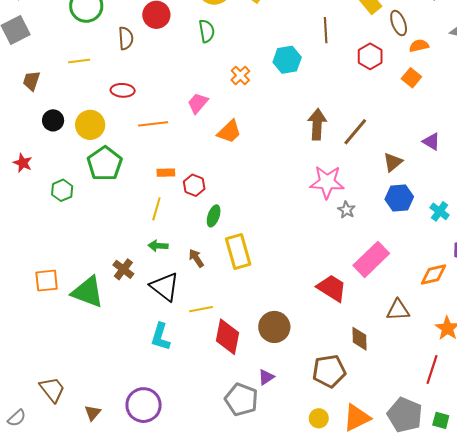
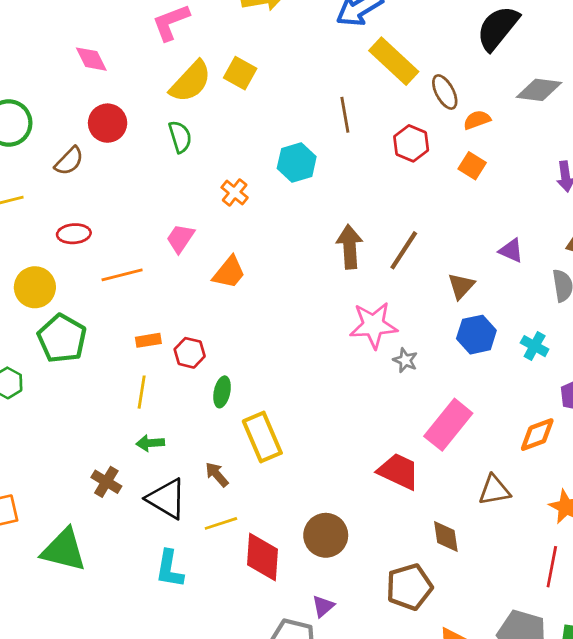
brown semicircle: (126, 38) -> (69, 161), turned 55
brown arrow: (196, 258) -> (217, 475), moved
green triangle: (88, 292) -> (64, 550), moved

